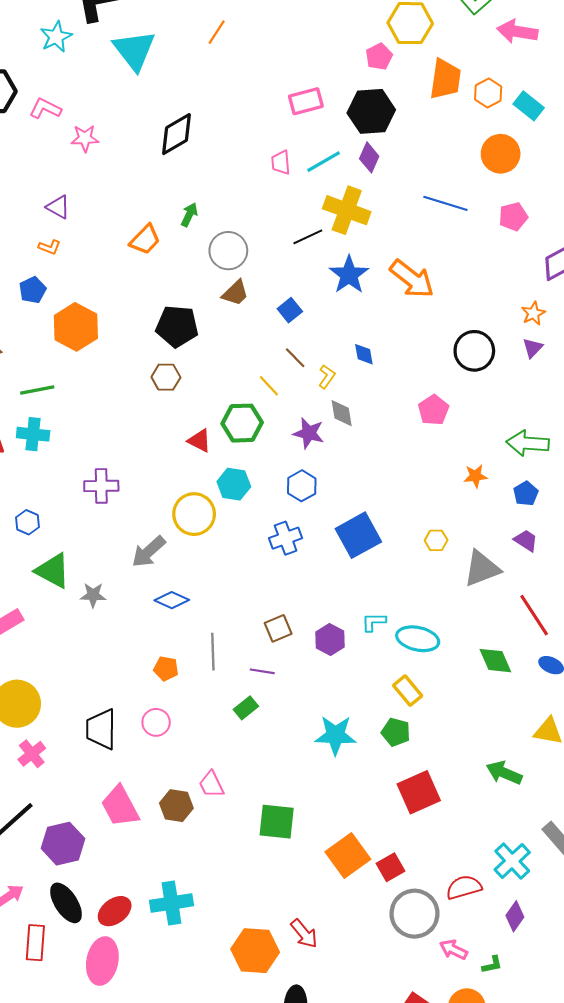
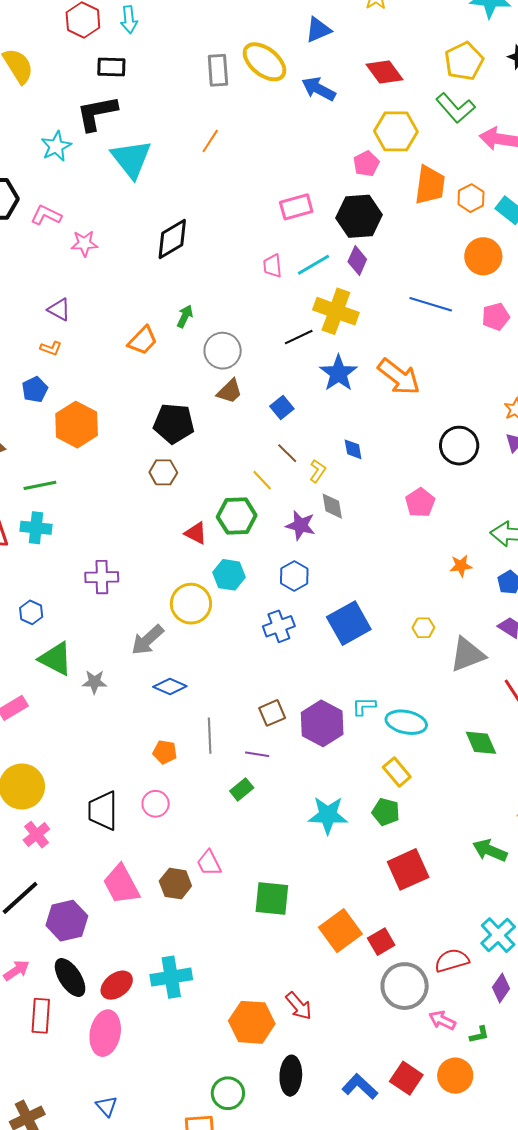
purple hexagon: (330, 640) -> (322, 723), size x1.5

